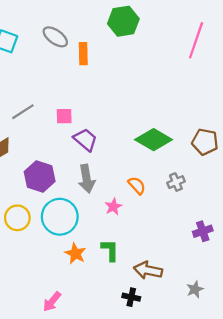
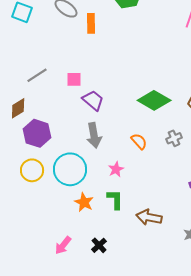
purple hexagon: (40, 176) -> (37, 133), moved
pink star: (113, 207) -> (116, 169), moved
black cross: (131, 297) -> (99, 245), moved, turned 35

